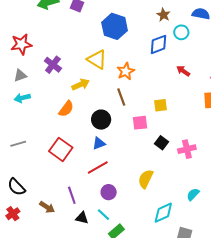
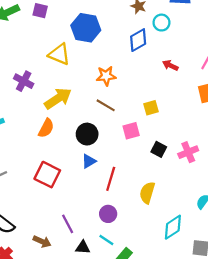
yellow triangle: (97, 59) -> (59, 54), moved
orange star: (126, 71) -> (106, 76), turned 30
yellow arrow: (81, 84) -> (58, 98), size x1.4
brown line: (121, 97) -> (106, 105), turned -30
red line: (98, 167) -> (111, 179), moved, turned -35

